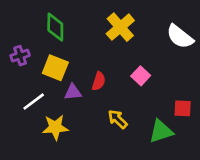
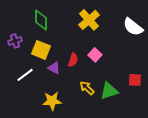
pink square: (141, 76) -> (95, 55), moved
purple triangle: (73, 92) -> (54, 68), turned 32
yellow star: (55, 127) -> (52, 101), moved
green triangle: (161, 131) -> (109, 91), moved

